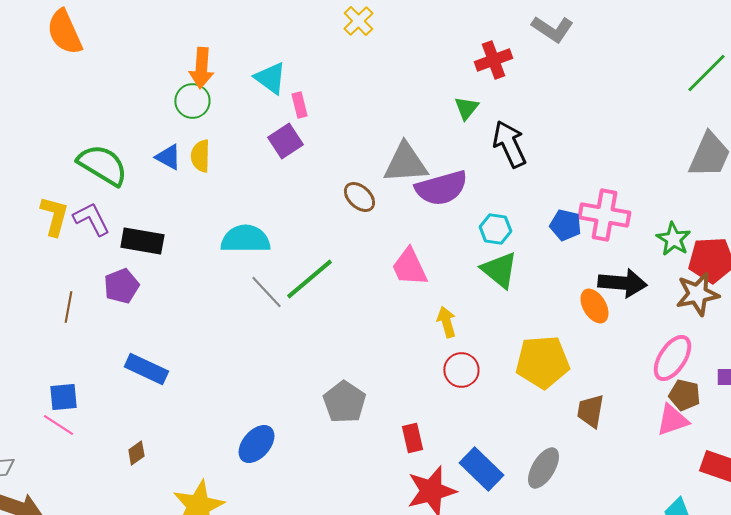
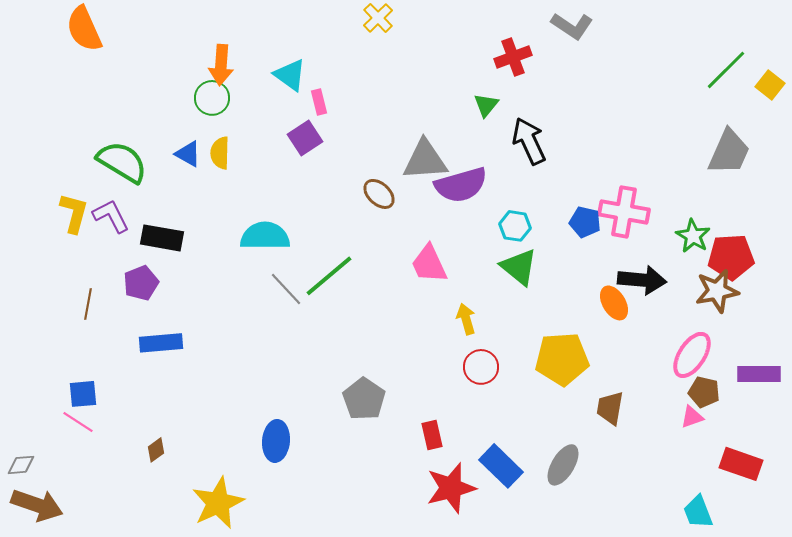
blue rectangle: (146, 369) -> (161, 343), moved, turned -30
pink triangle: (672, 420) -> (692, 417), size x0.7
blue ellipse: (256, 444) -> (276, 441), turned -36

